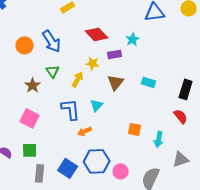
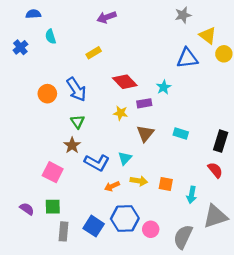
yellow arrow: (78, 79) -> (139, 181), moved, turned 70
brown star: (33, 85) -> (72, 145), moved
blue L-shape: (71, 109) -> (97, 163), turned 125
gray triangle: (181, 159) -> (215, 216), size x1.4

